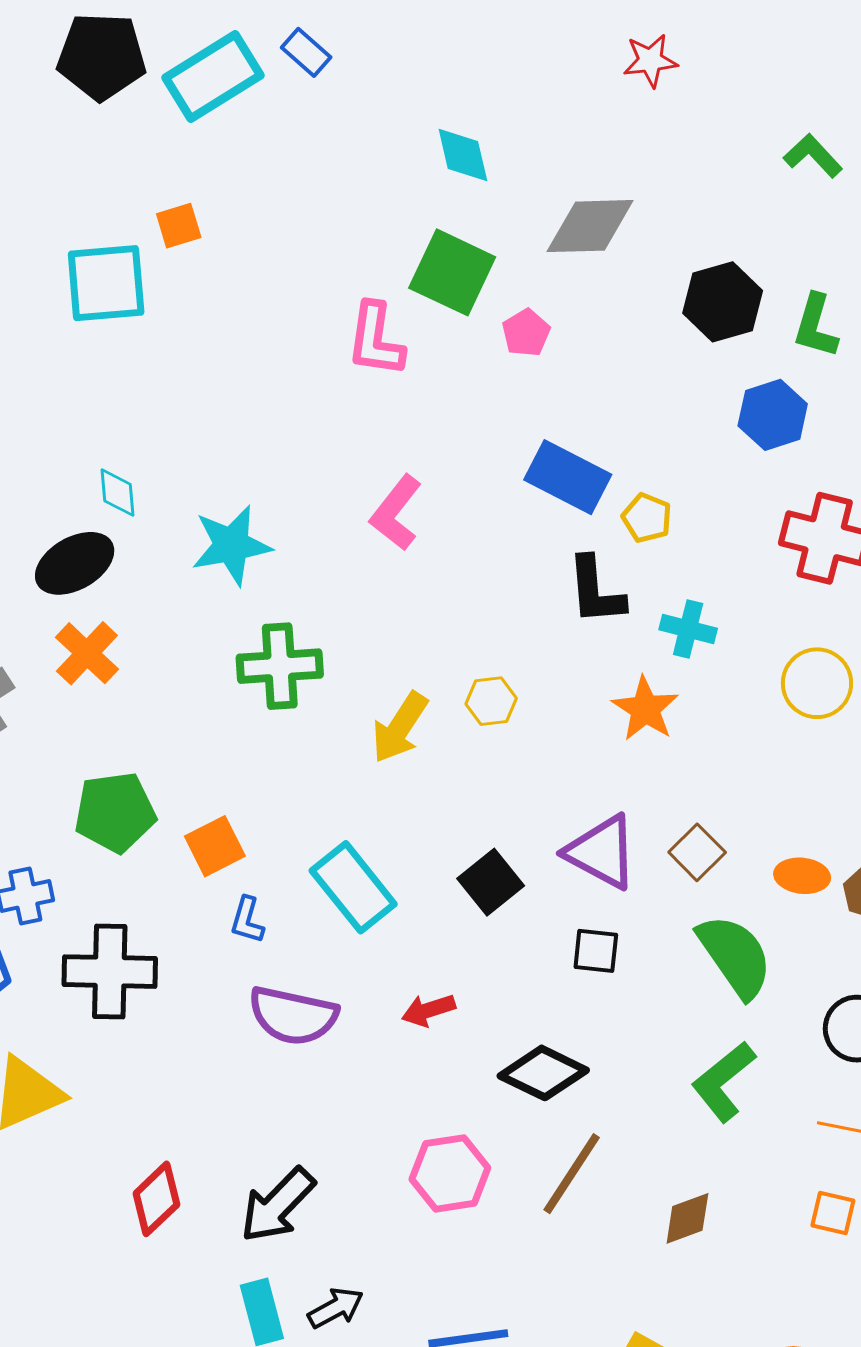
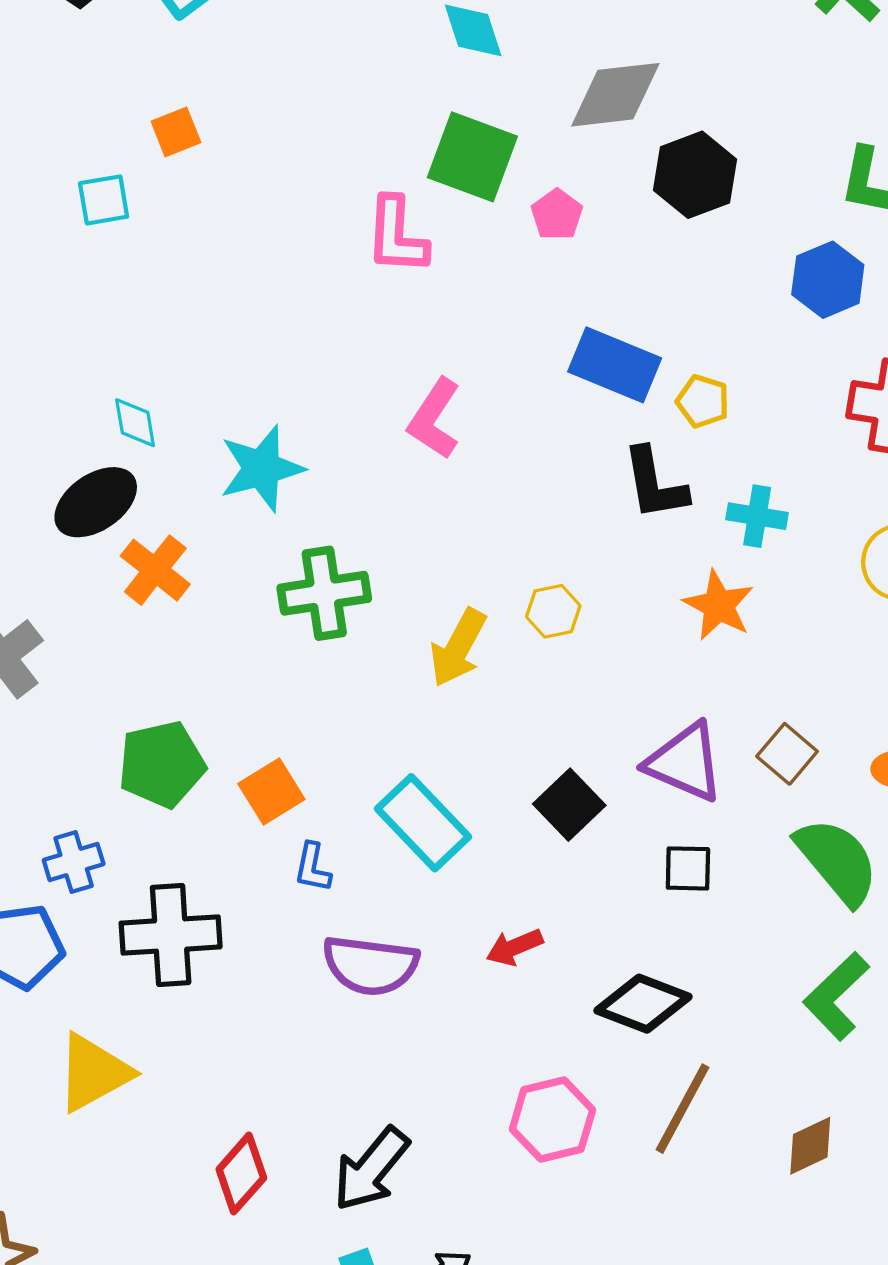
cyan square: (106, 283) -> (104, 200), size x0.6
black hexagon: (723, 302) -> (695, 175), moved
orange cross: (87, 653) -> (155, 570), moved

